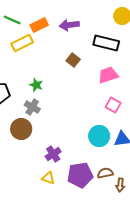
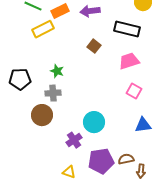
gray cross: (32, 107) -> (53, 93), turned -35
cyan circle: (99, 136) -> (94, 122), moved
yellow triangle: (48, 178) -> (69, 172), moved

